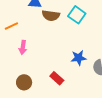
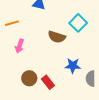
brown semicircle: (51, 15) -> (57, 37), moved
brown circle: (24, 82) -> (29, 78), moved

